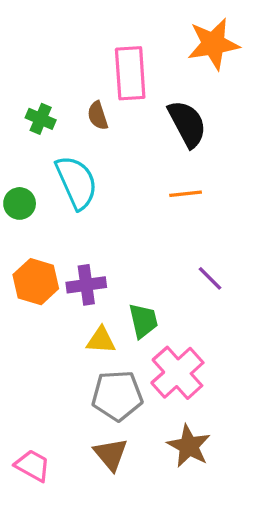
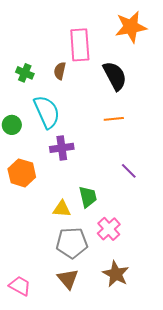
brown semicircle: (98, 116) -> (60, 71), turned 30
purple cross: (86, 285) -> (62, 148), moved
pink cross: (177, 373) -> (109, 229), size x0.7

